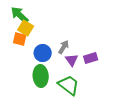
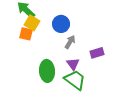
blue circle: (43, 53) -> (61, 24), moved
purple triangle: (72, 60) -> (73, 64), moved

